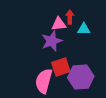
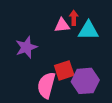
cyan triangle: (84, 29) -> (88, 30), size x1.5
purple star: (52, 41) -> (26, 47), moved

